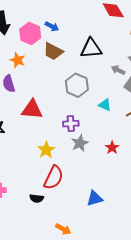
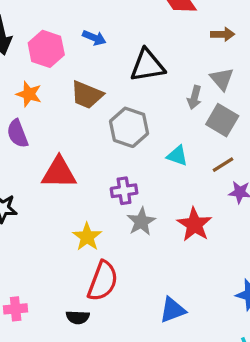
blue arrow: (52, 26) -> (94, 38), moved
brown trapezoid: (53, 51) -> (87, 95), moved
gray arrow: (118, 70) -> (194, 97), turned -96
red star: (112, 148) -> (194, 225), size x1.5

